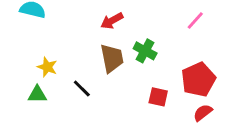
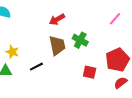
black line: (82, 89) -> (36, 67), turned -72

